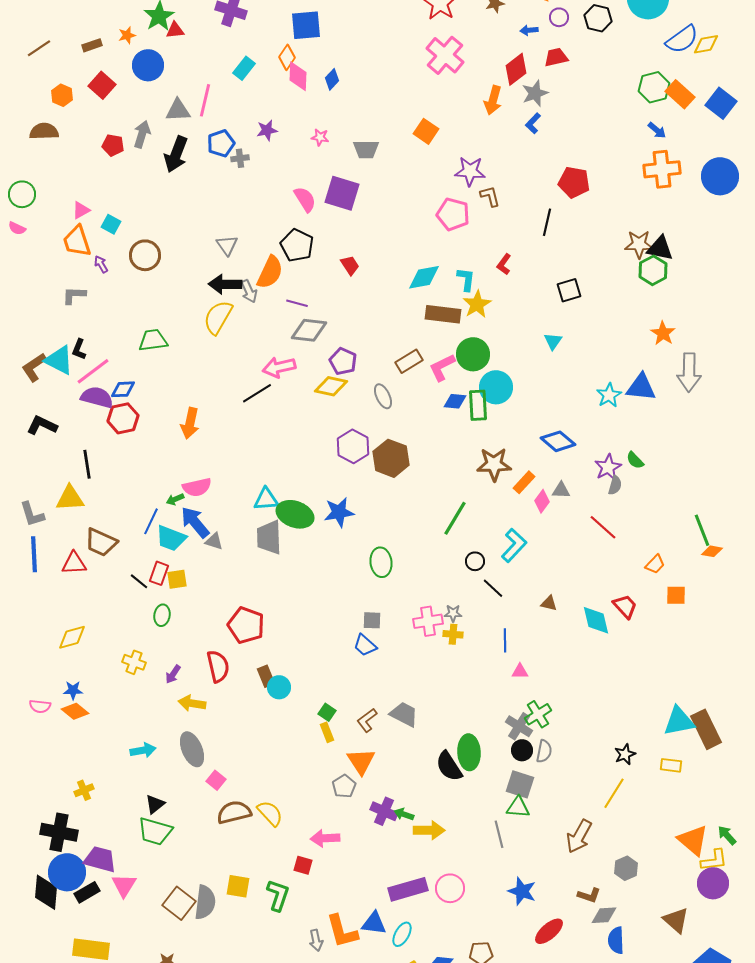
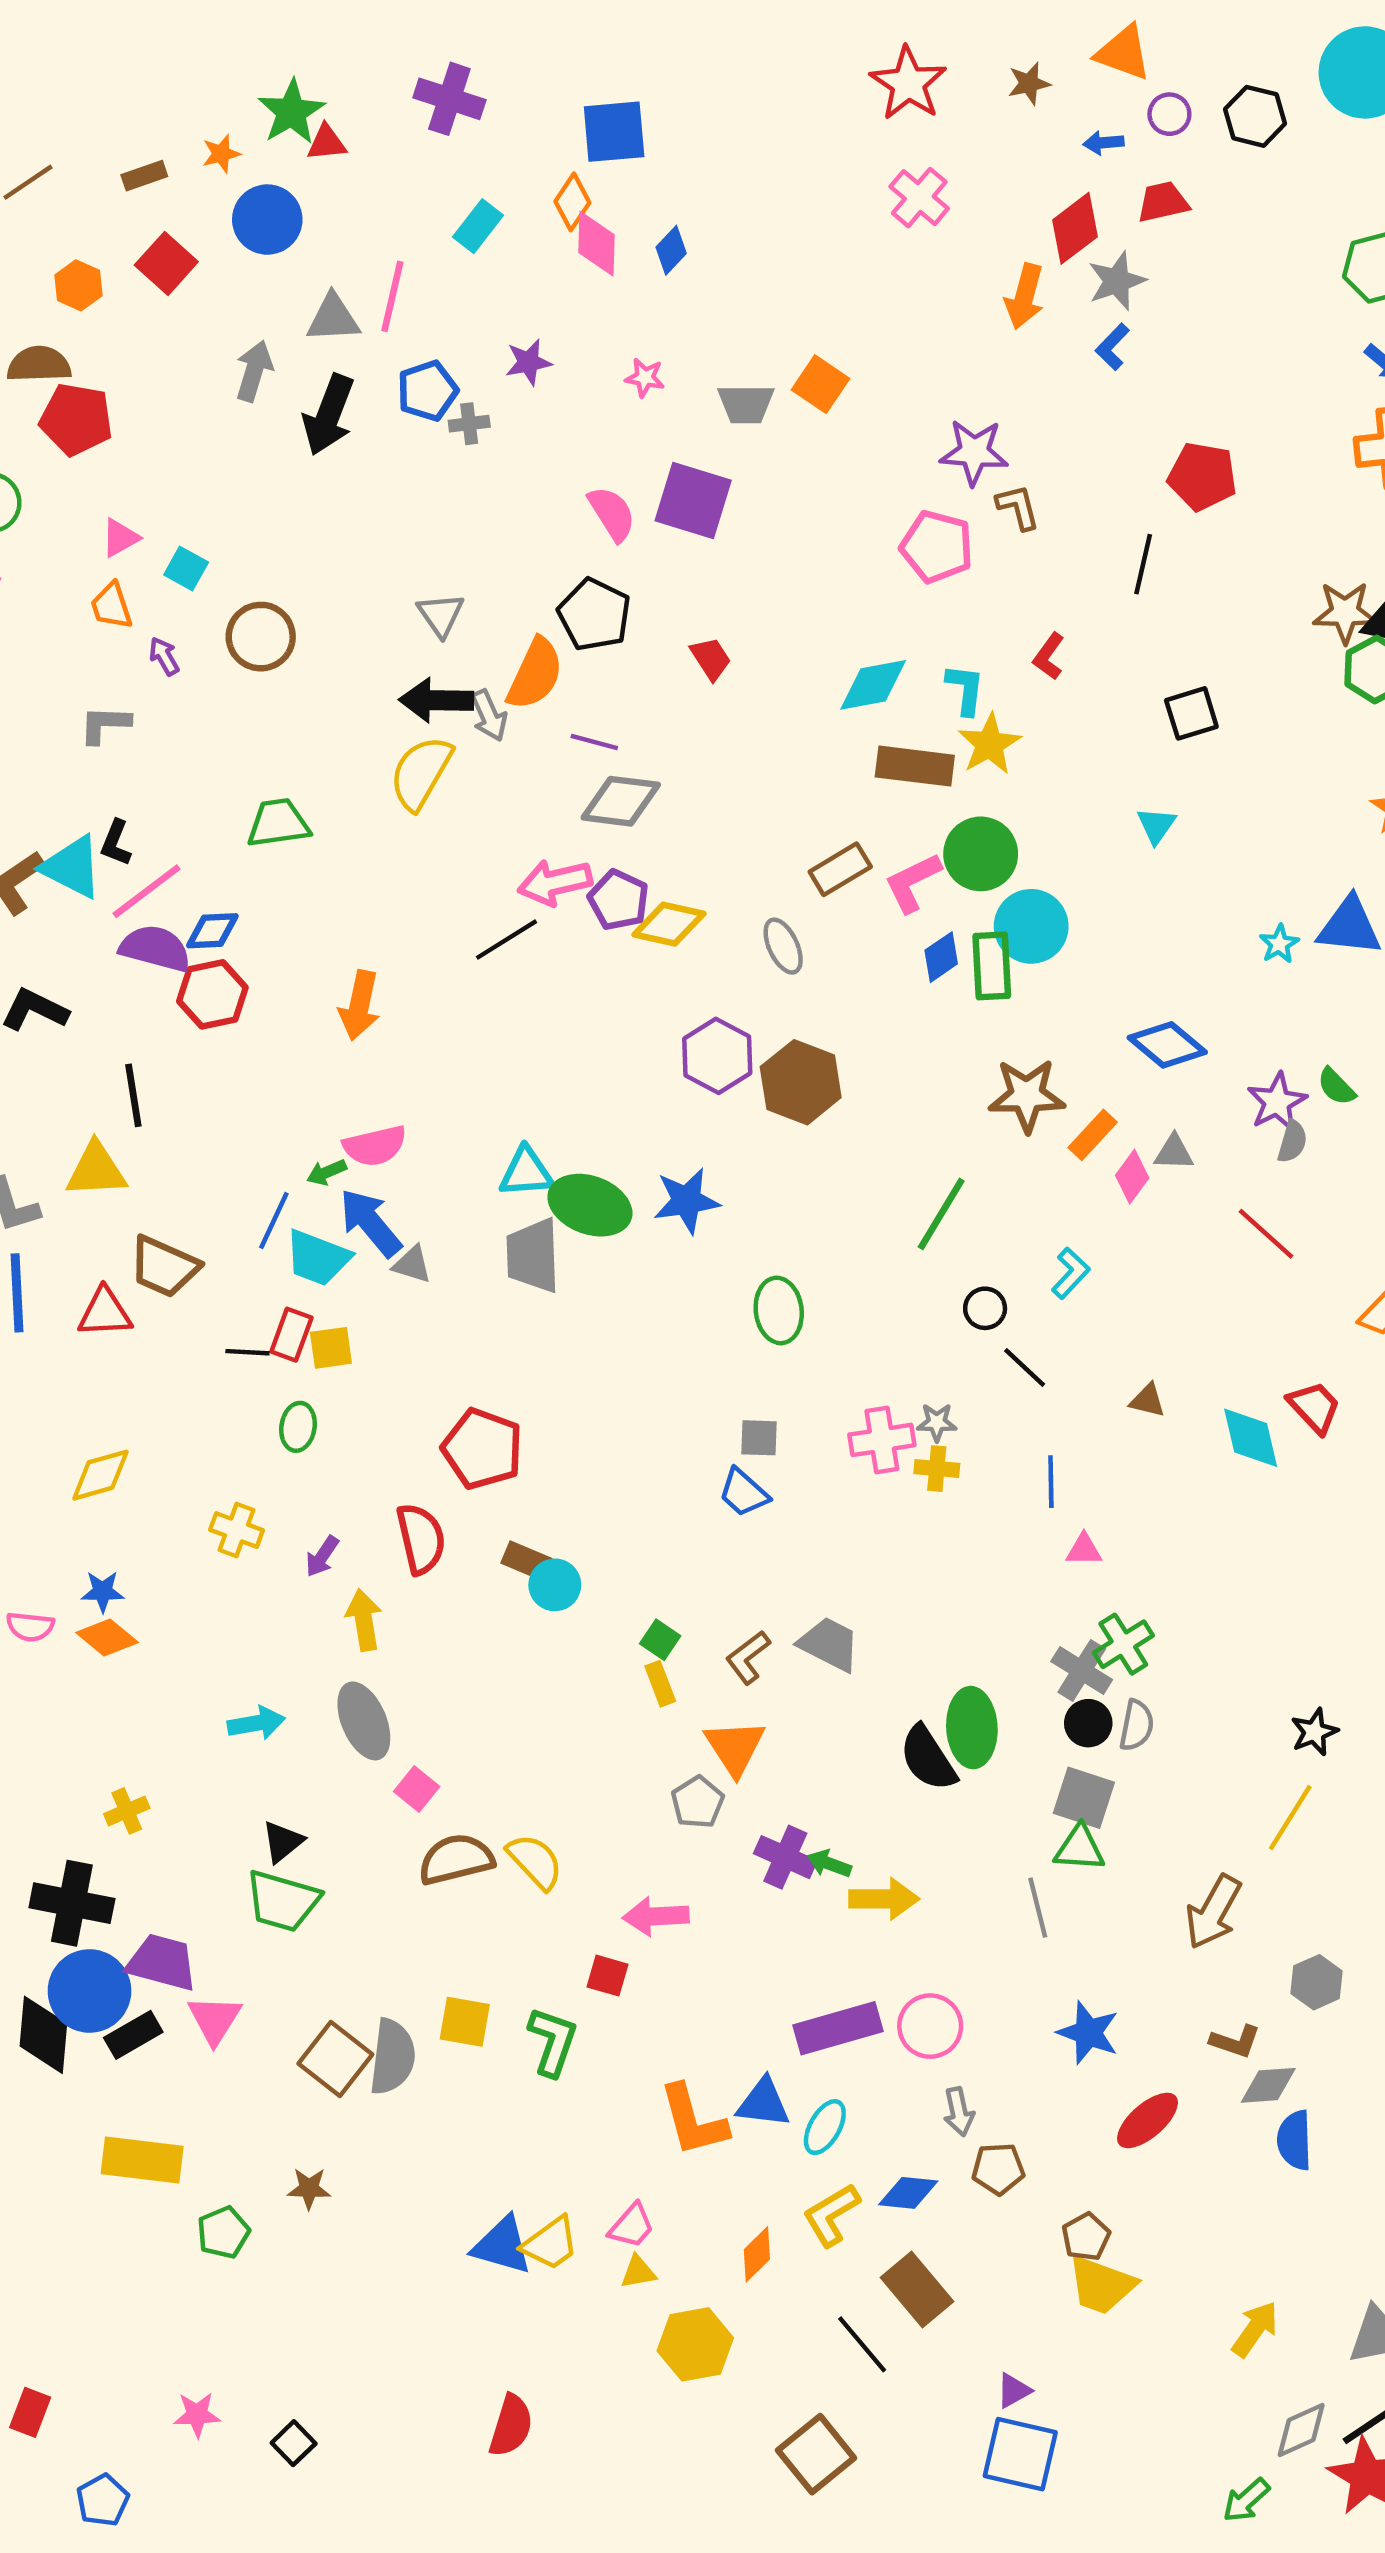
pink cross: (445, 55) -> (919, 198), size x0.7
orange square: (426, 131) -> (820, 384), moved
red pentagon: (113, 145) -> (76, 419), moved, size x1.5
orange trapezoid: (77, 241) -> (111, 606), size x0.7
purple pentagon: (343, 361) -> (618, 900), moved
cyan star: (609, 395) -> (1279, 944), size x0.7
blue diamond: (455, 401) -> (941, 957), turned -40
cyan L-shape: (514, 545) -> (1071, 1273), size x0.7
black line: (139, 581) -> (248, 1352), turned -36
brown rectangle: (266, 676) -> (526, 1561), turned -45
yellow arrow: (192, 703) -> (364, 1620), turned 72
gray arrow: (316, 940) -> (959, 2112), moved

